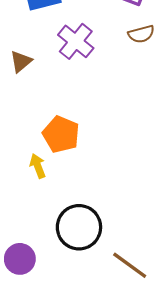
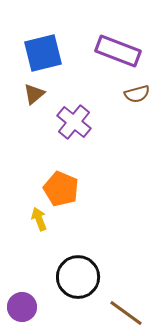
purple cross: (76, 41) -> (74, 122), moved
brown triangle: (21, 61) -> (34, 94), moved

